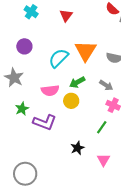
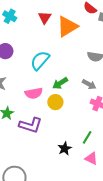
orange triangle: (86, 51) -> (67, 26), moved, turned 30
green line: (102, 127) -> (87, 137), moved
pink triangle: (103, 160) -> (91, 158), turned -32

